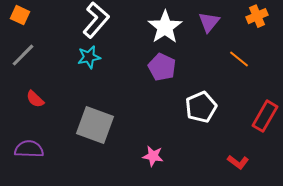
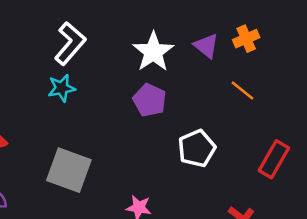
orange cross: (257, 16) -> (246, 39), moved
purple triangle: (209, 22) -> (206, 46), turned -30

